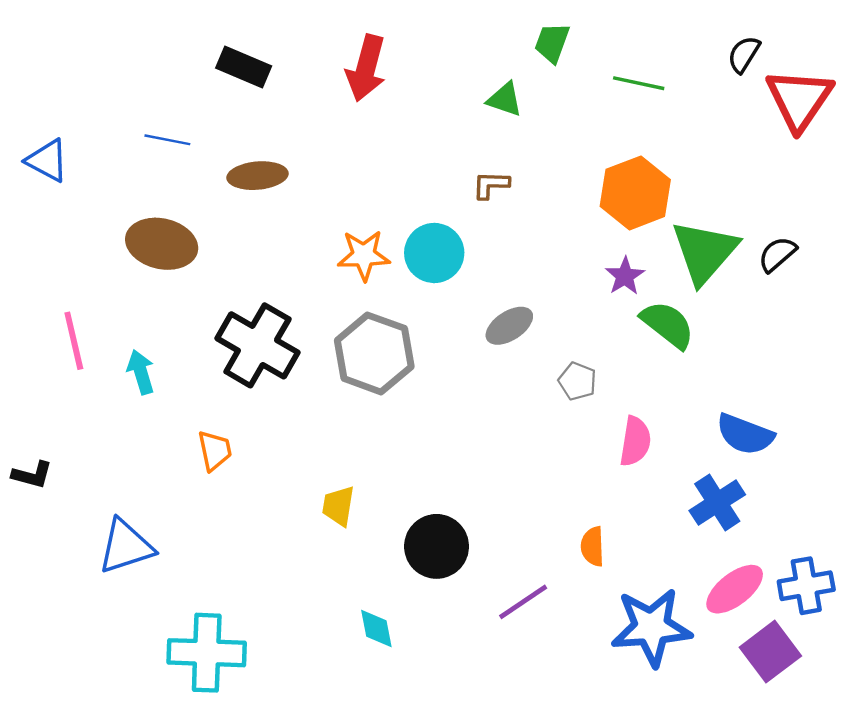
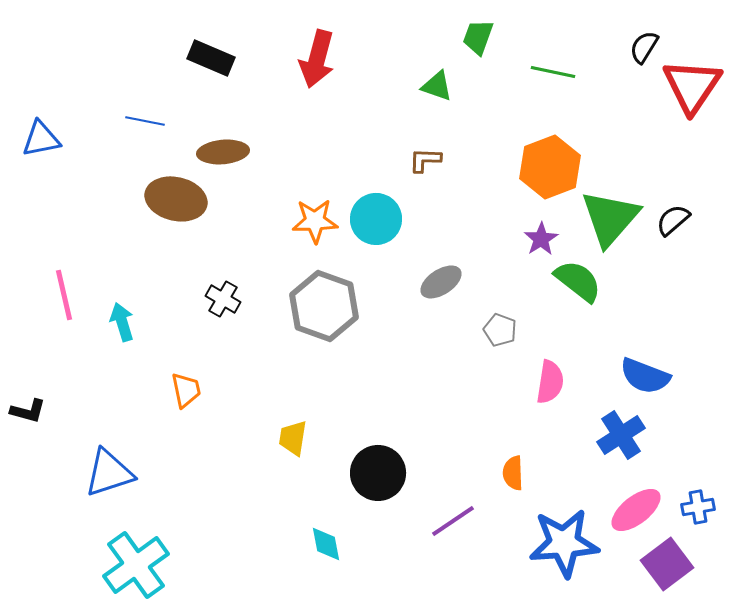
blue triangle: (47, 161) -> (41, 139), turned -39
brown ellipse: (162, 244) -> (176, 199), moved
black cross: (257, 345) -> (223, 299), size x0.5
blue cross: (806, 586) -> (698, 507), size x0.7
cyan cross: (207, 653) -> (136, 565), moved, turned -38

